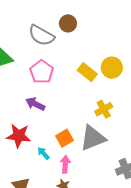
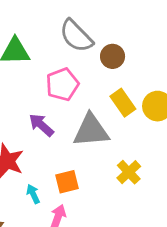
brown circle: (68, 23) -> (113, 56), moved
yellow cross: (104, 109) -> (129, 172), moved, turned -30
gray triangle: (93, 138) -> (91, 130), moved

